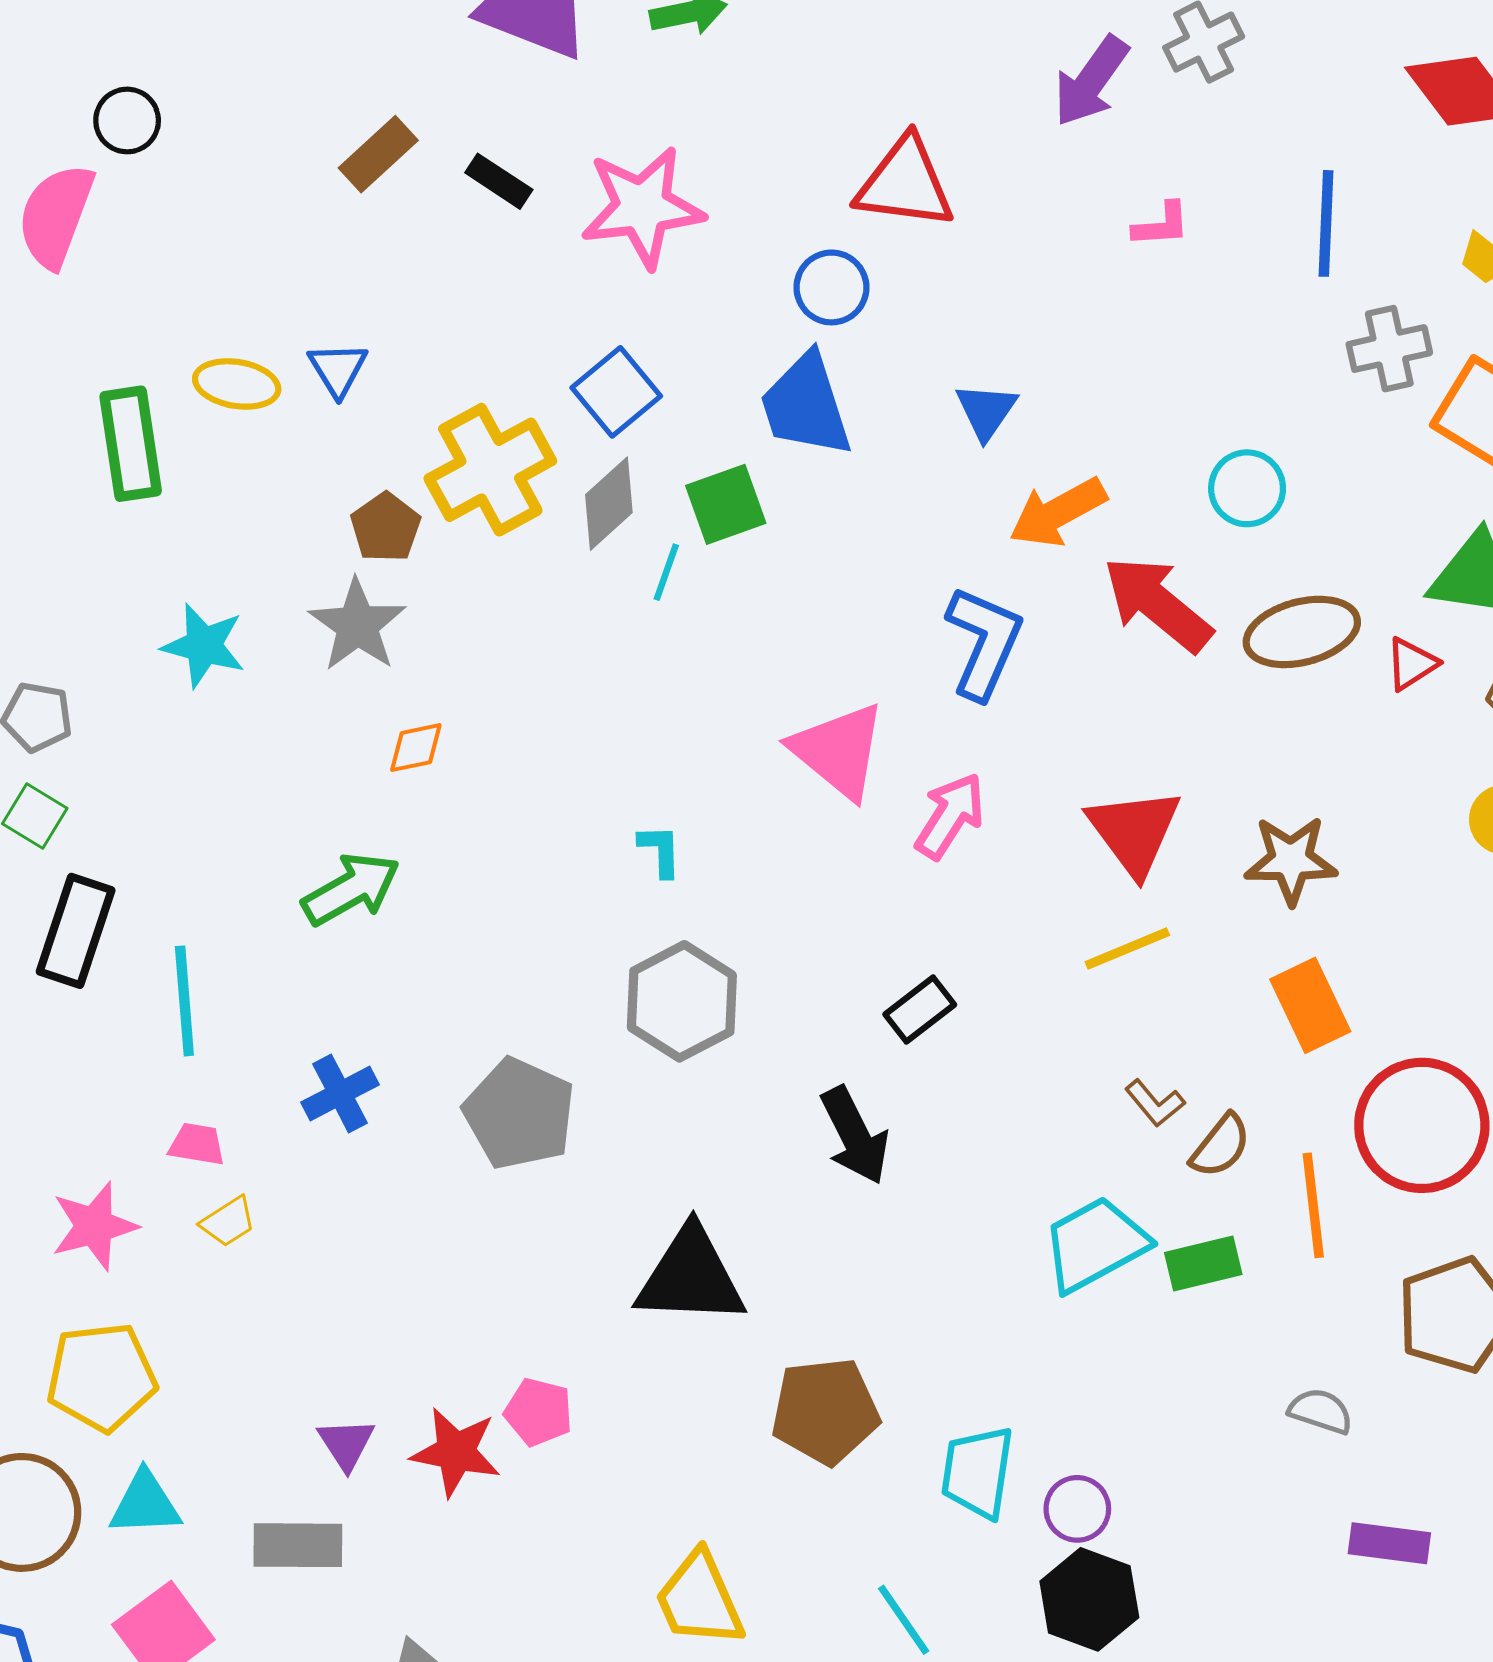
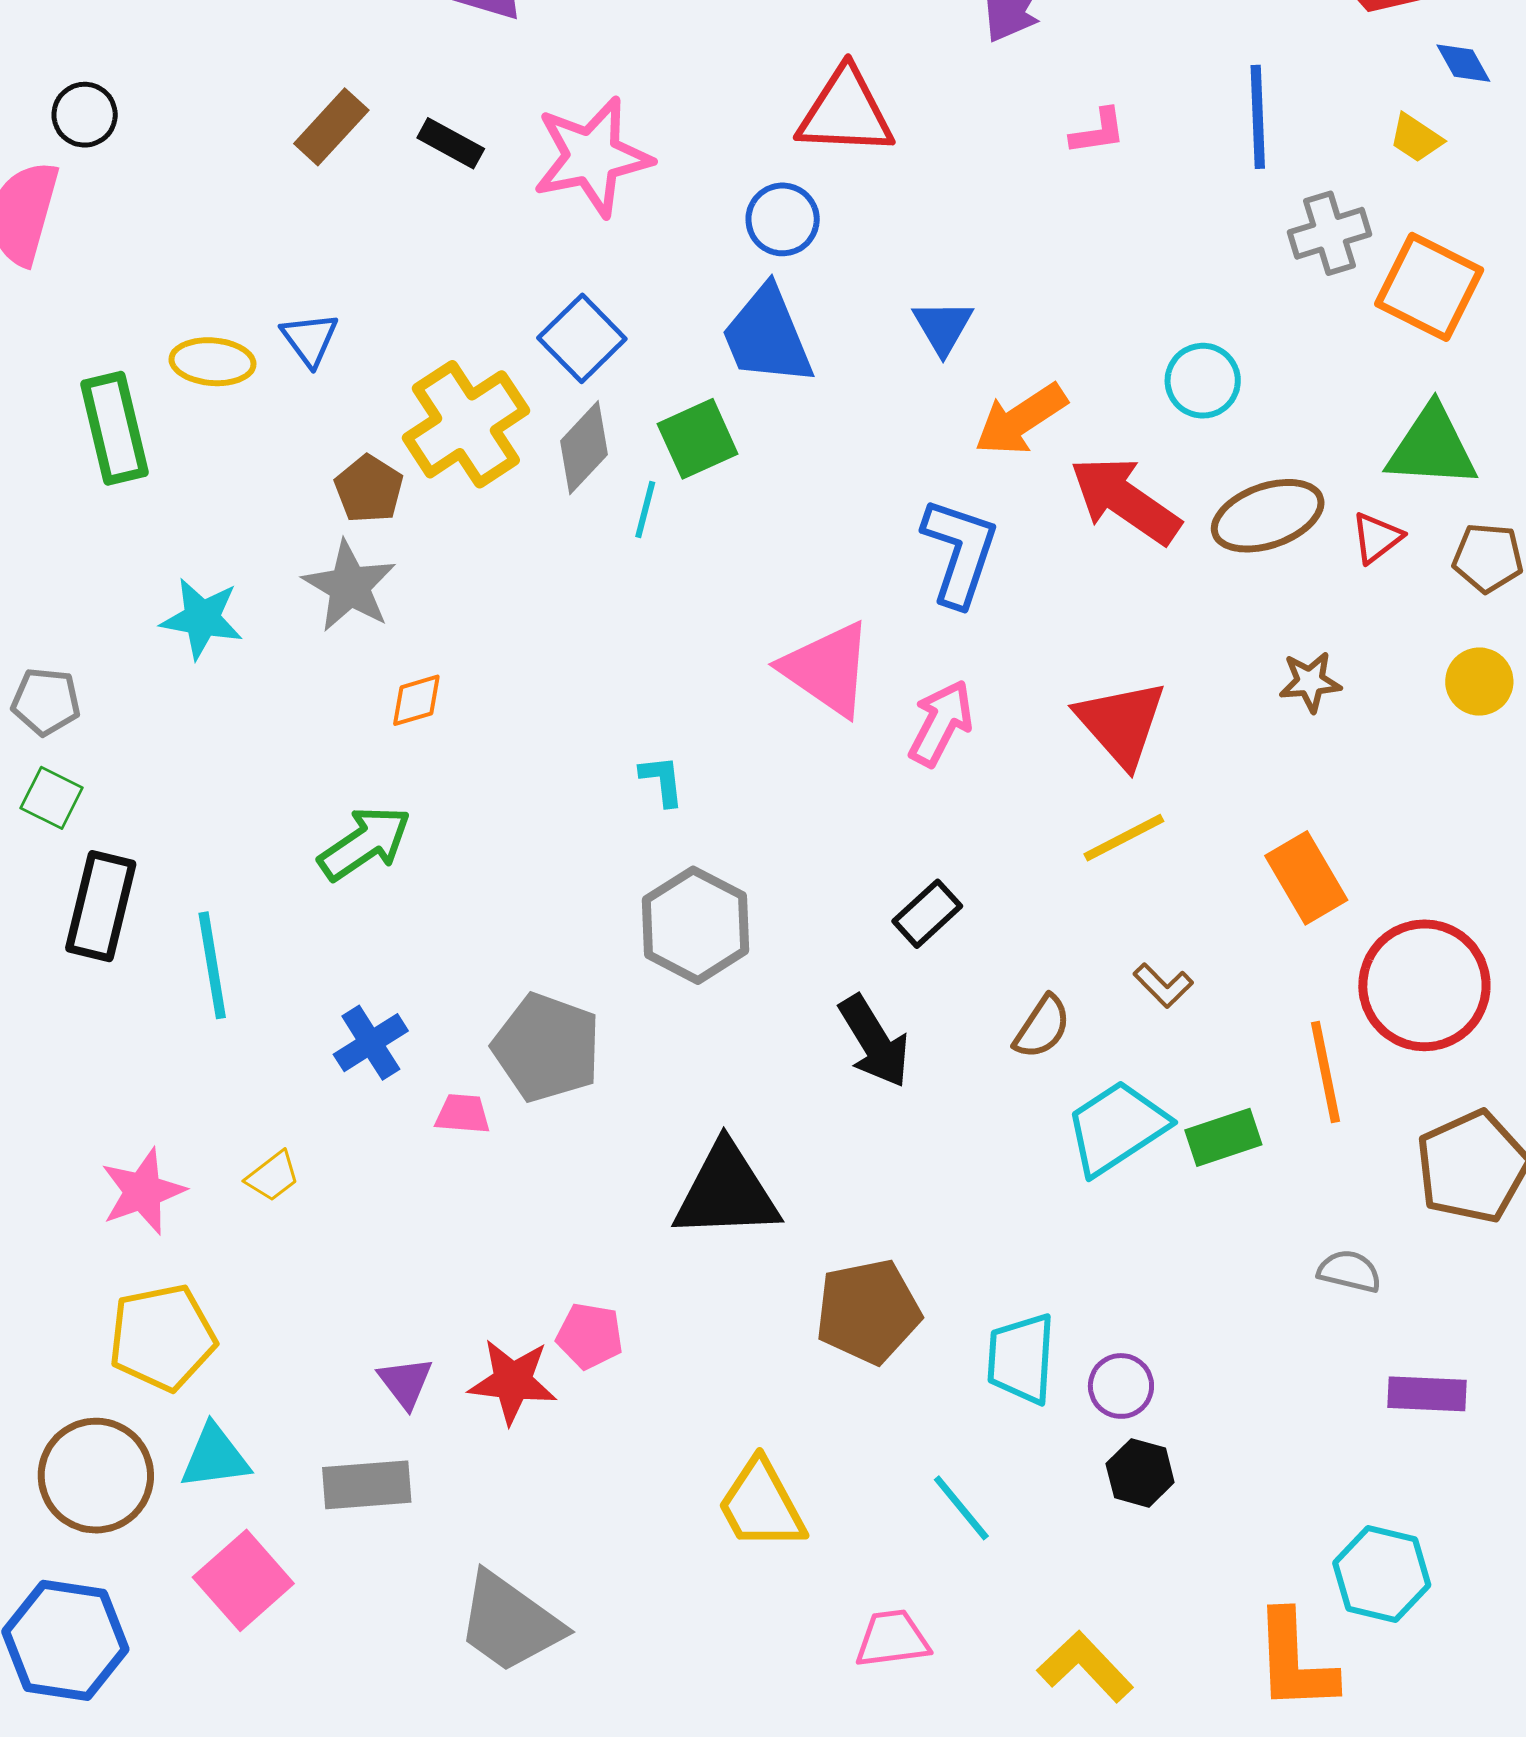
brown star: (1291, 860) -> (1310, 682), moved, size x0.7
pink trapezoid: (197, 1144) -> (463, 1114), moved
brown semicircle: (1221, 1146) -> (1042, 1027), moved
black hexagon: (1089, 1599) -> (1140, 1473), size x0.7

